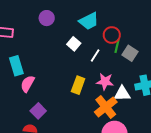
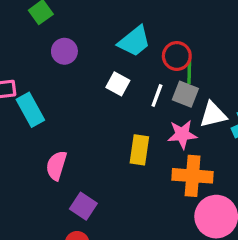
gray square: (130, 53) -> (185, 94), moved
cyan rectangle: (16, 66) -> (30, 110), moved
white triangle: (122, 94) -> (213, 115), moved
orange cross: (106, 107) -> (193, 176), turned -35

